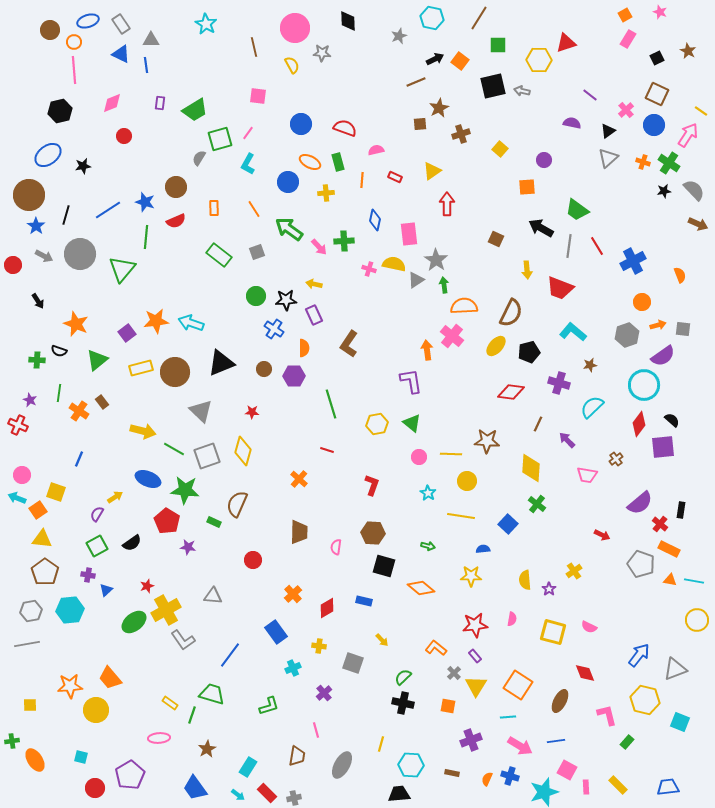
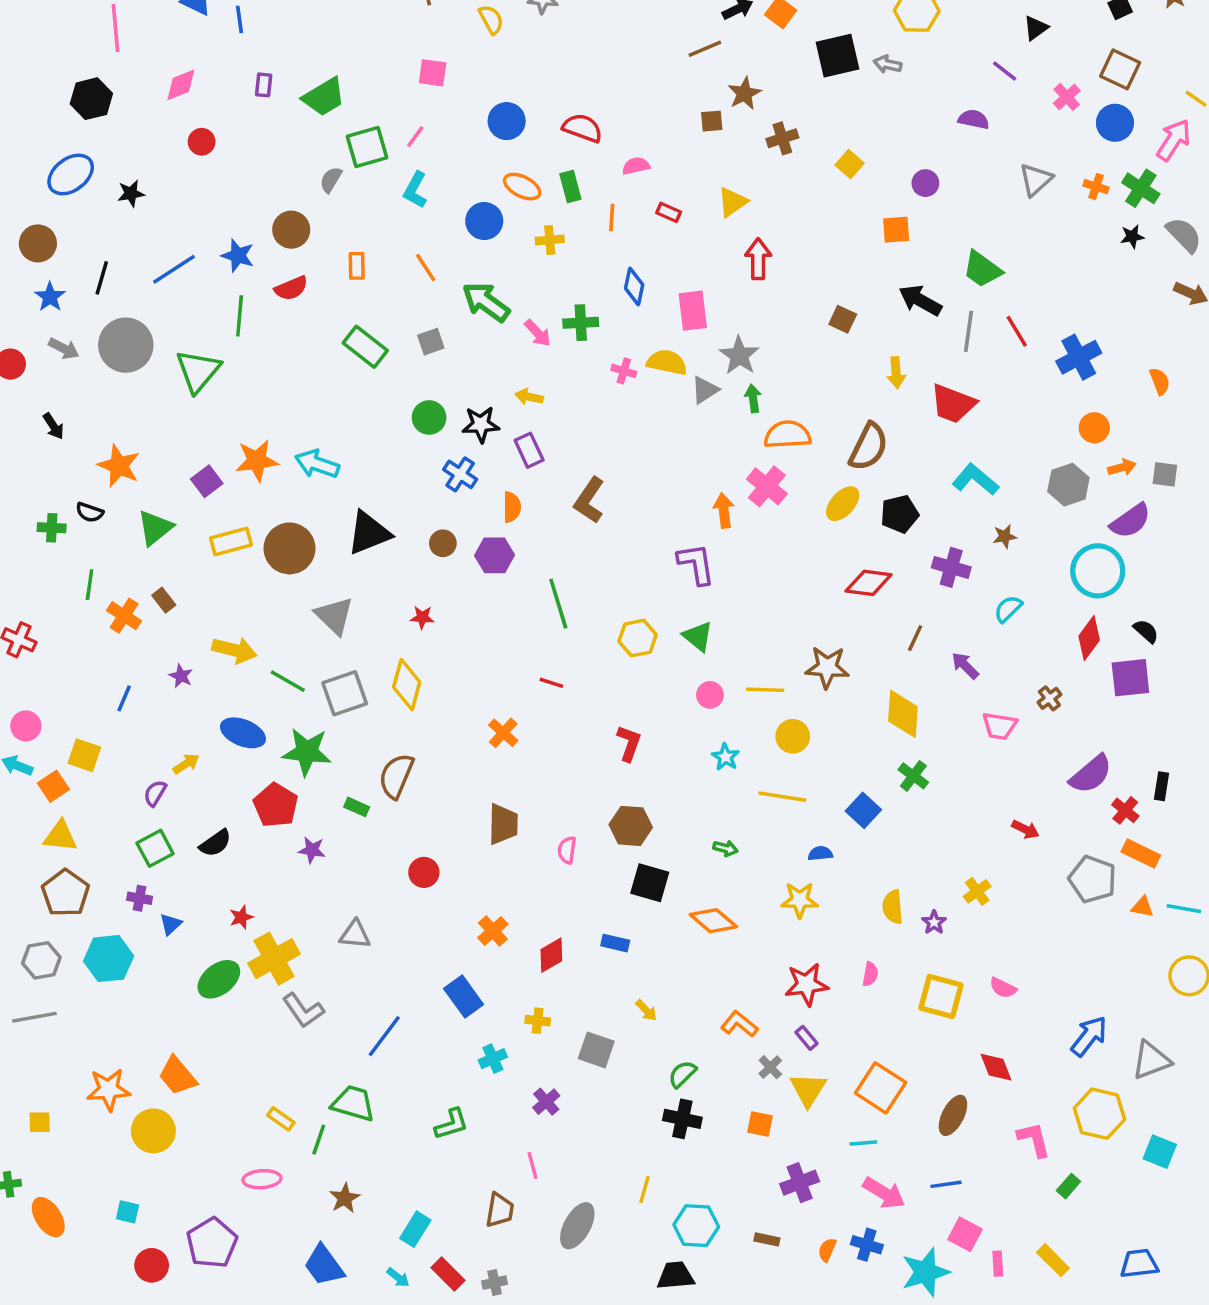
black triangle: (608, 131) -> (1036, 28), moved
brown circle: (29, 195) -> (38, 243), size x0.7
purple star: (30, 400) -> (181, 676), moved
cyan semicircle: (592, 407) -> (1008, 609), size x0.7

